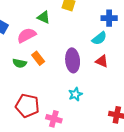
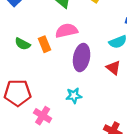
pink semicircle: (27, 35) -> (66, 31), moved
red pentagon: (27, 106) -> (18, 93), turned -30

